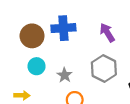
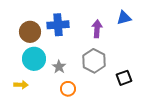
purple arrow: (107, 33) -> (97, 29), turned 36
cyan circle: (37, 66) -> (34, 59), size x1.5

